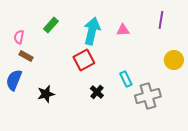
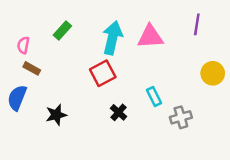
pink triangle: (123, 30) -> (150, 37), size x1.6
gray cross: (148, 96) -> (181, 117), size x0.7

